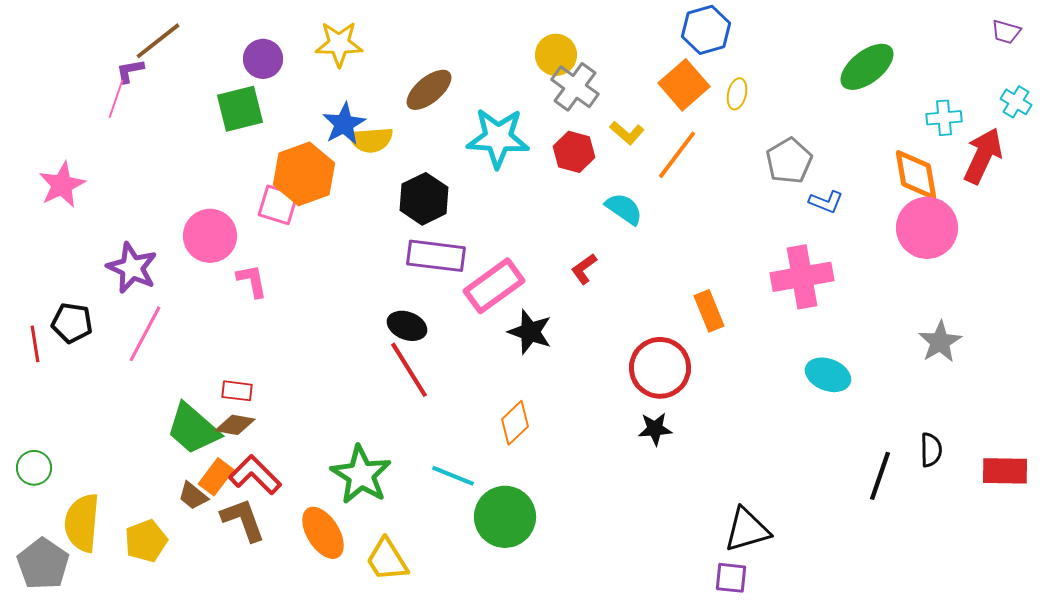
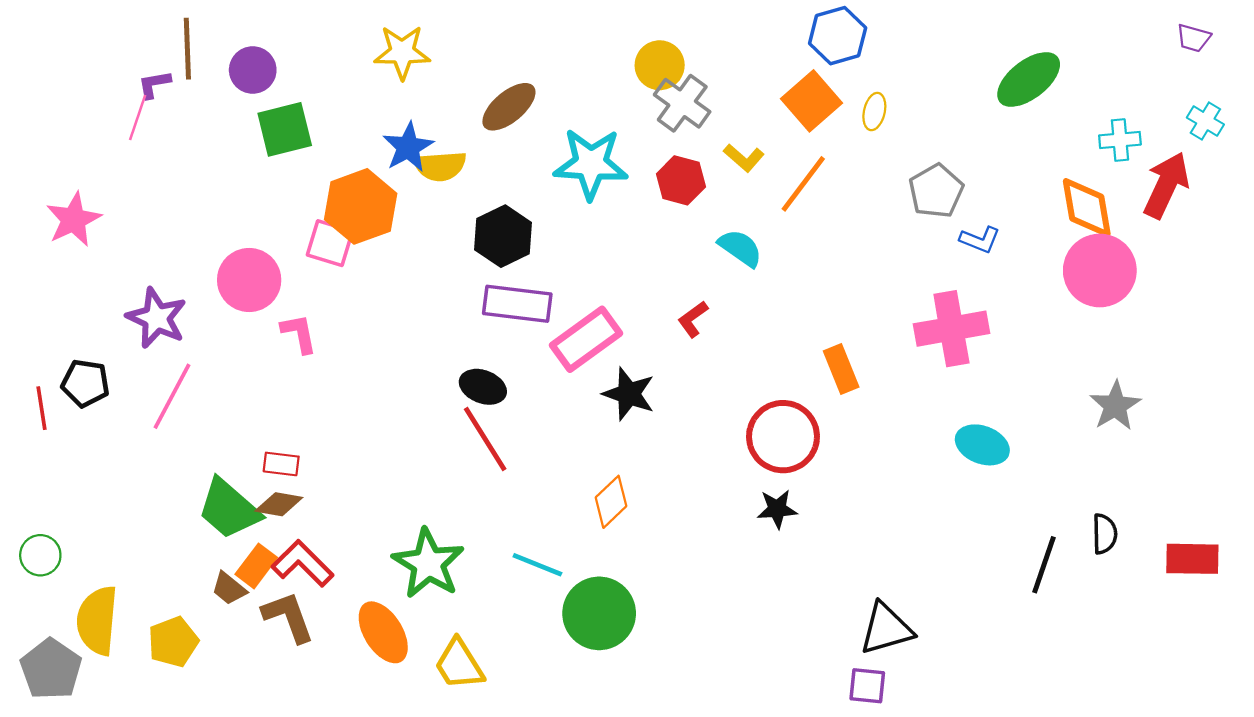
brown line: (158, 41) -> (187, 49), turned -54
purple circle: (263, 59) -> (253, 70), moved

